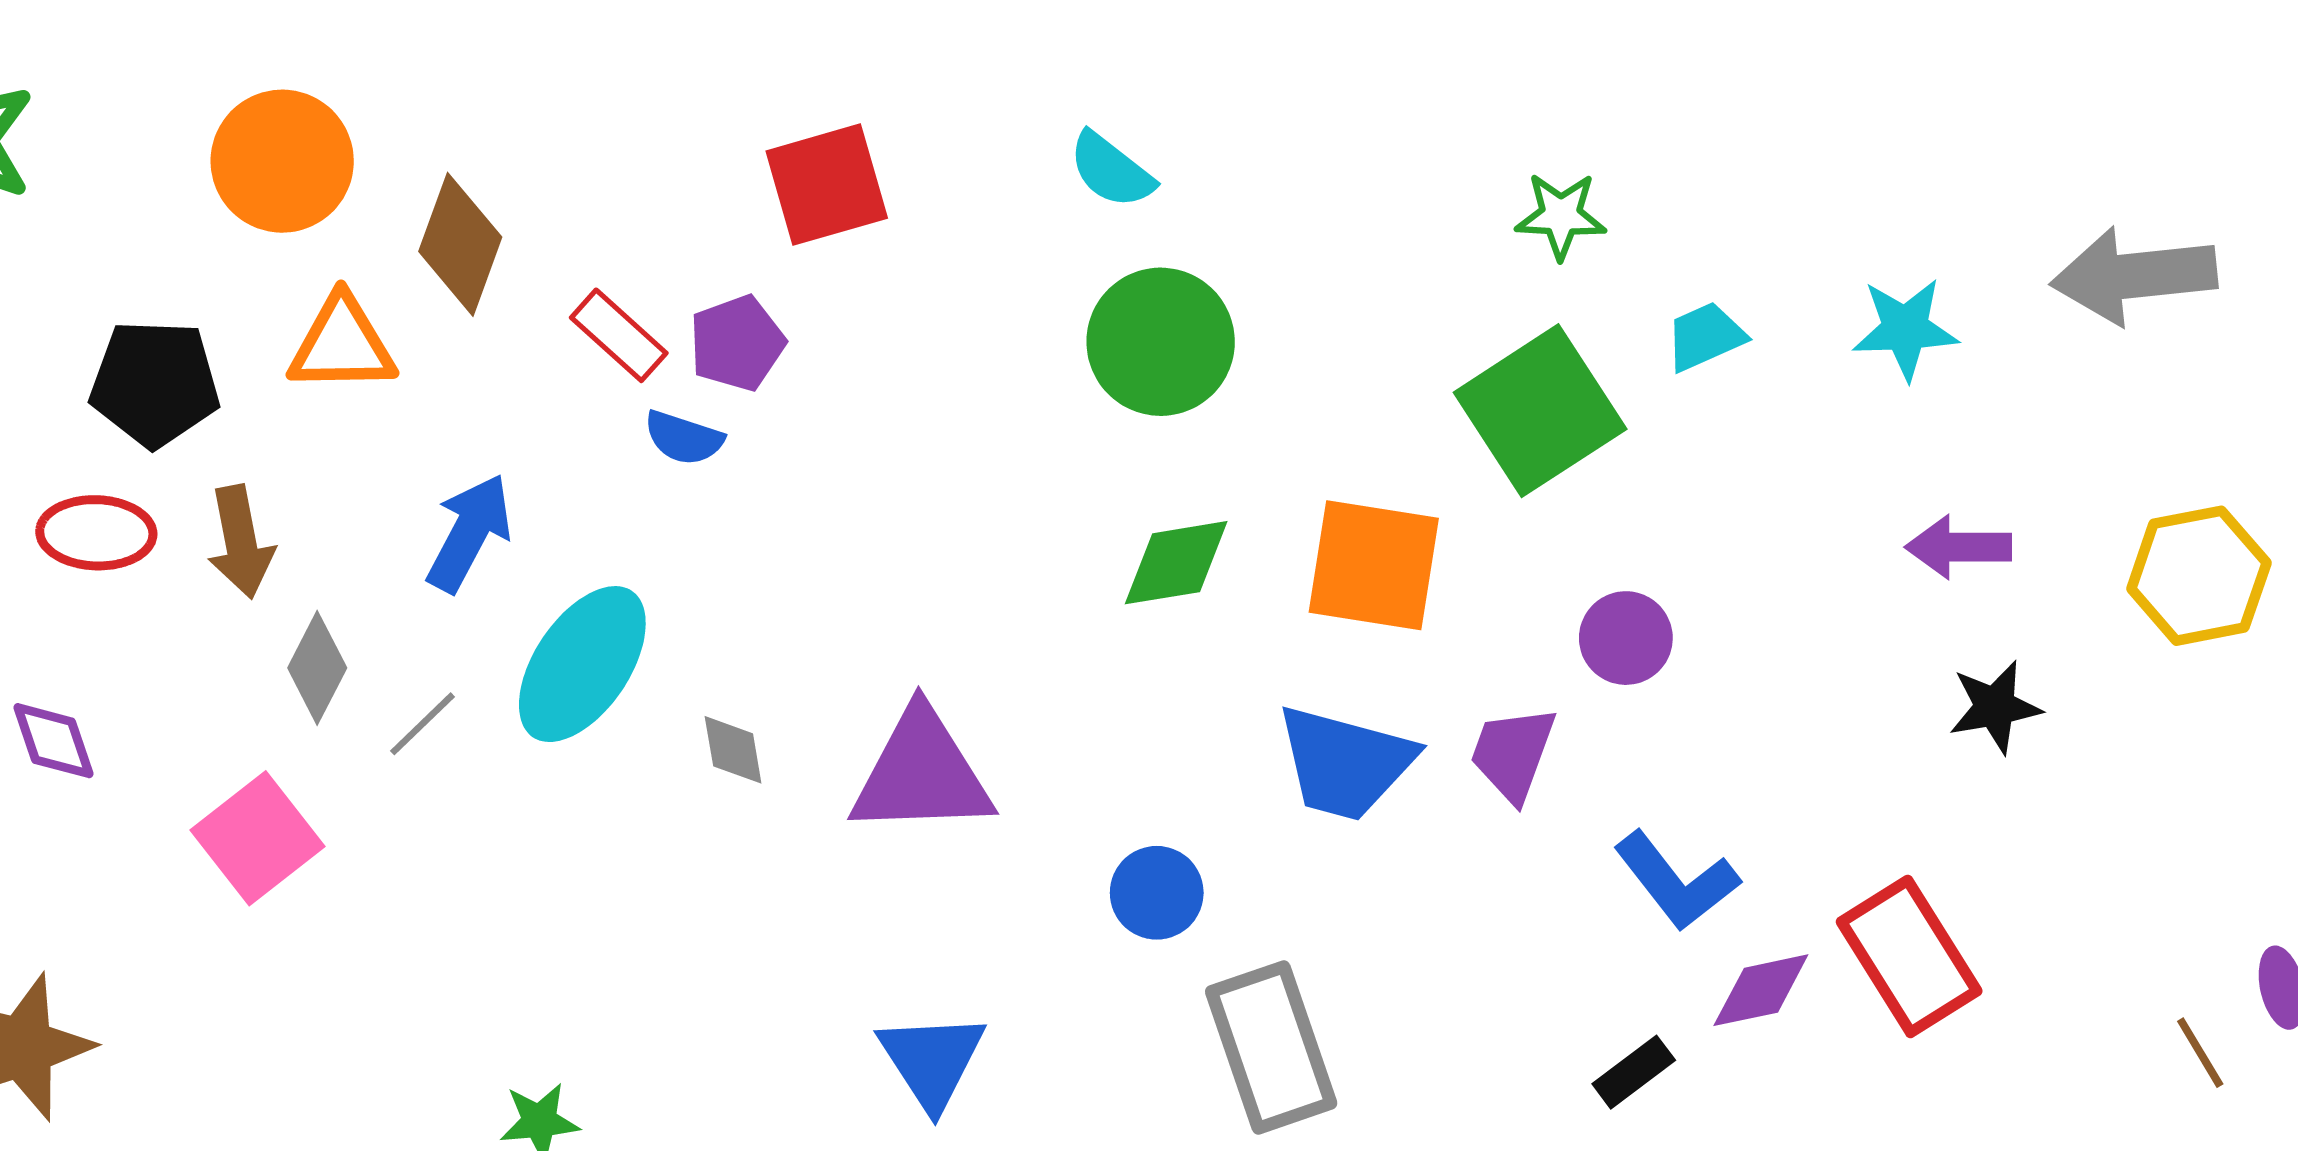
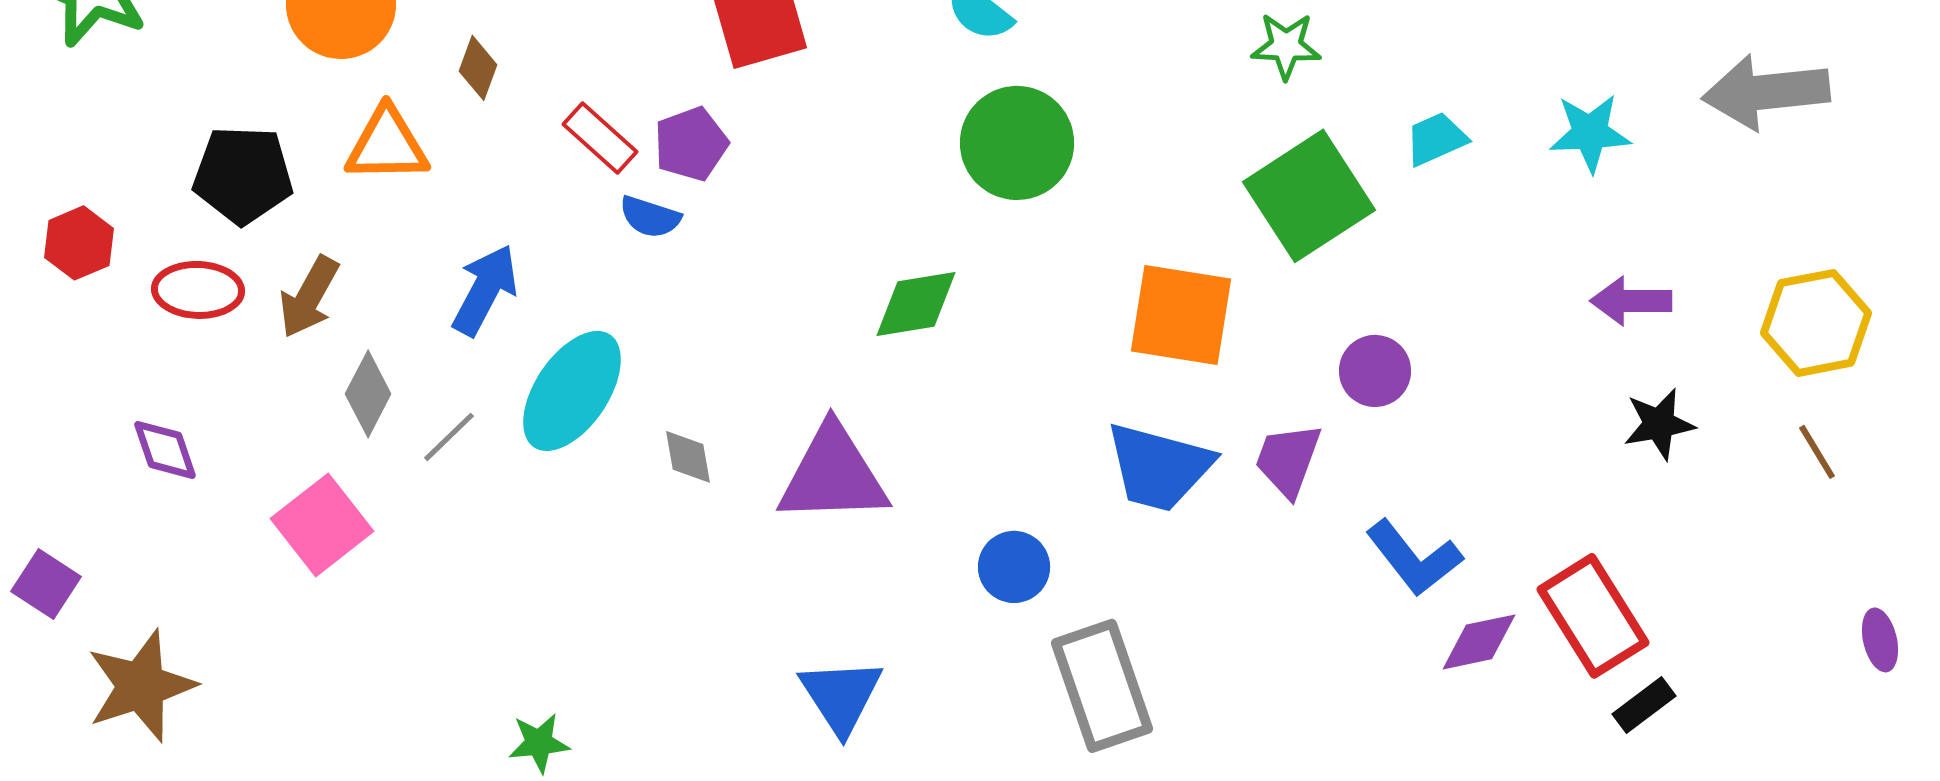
green star: (1561, 216) -> (1286, 46), moved
brown diamond: (460, 244) -> (478, 68), size x0.6
brown arrow: (241, 542) -> (309, 297), turned 40
green diamond: (1176, 563) -> (916, 304), moved
brown line: (2200, 1053) -> (1817, 452), moved
black rectangle: (1634, 1072) -> (1644, 705), moved

